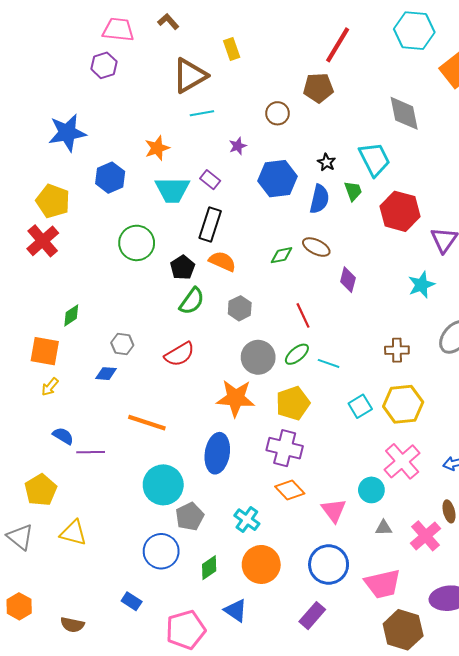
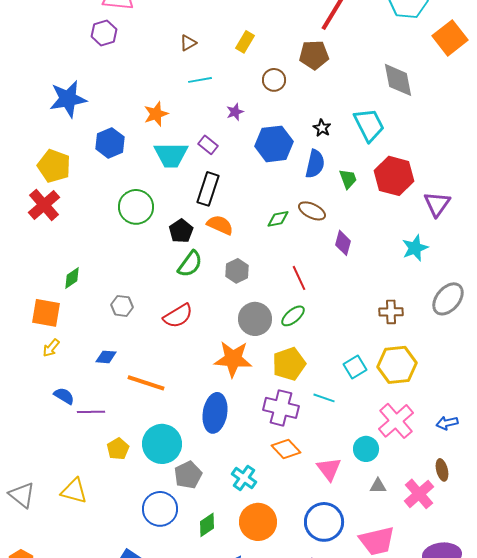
yellow rectangle: (232, 49) -> (245, 42), moved, turned 50
brown triangle: (190, 76) -> (188, 43), size x0.5
green trapezoid: (353, 191) -> (348, 179), moved
cyan line: (329, 363) -> (324, 398), moved
blue diamond: (106, 374) -> (106, 357), moved
yellow pentagon: (41, 490) -> (118, 449), moved, size x0.7

